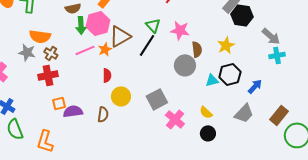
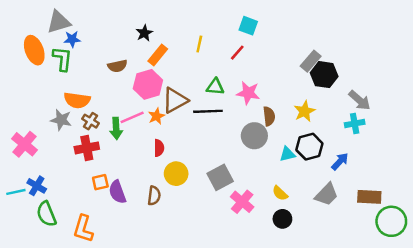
green arrow: (81, 25) -> (116, 128), moved
green triangle: (153, 25) -> (215, 87), turned -42
black line: (147, 45) -> (208, 111), turned 55
cyan cross: (277, 55) -> (355, 123), moved
purple semicircle: (73, 111) -> (117, 192), turned -102
brown rectangle: (279, 115) -> (369, 197), turned 54

